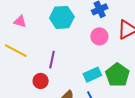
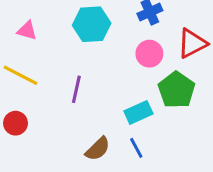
green pentagon: (117, 75) -> (176, 90), moved
red circle: (41, 81) -> (16, 123), moved

